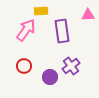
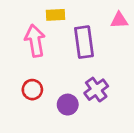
pink arrow: (26, 30) -> (35, 41), turned -45

